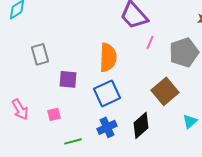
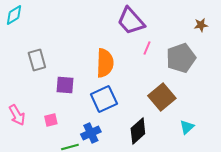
blue cross: (107, 127) -> (91, 133), moved

